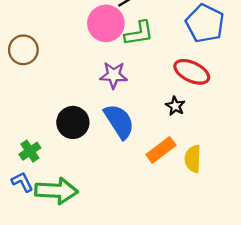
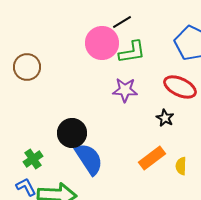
purple star: (114, 75) -> (125, 90), moved
blue semicircle: (119, 121) -> (89, 159), moved
yellow semicircle: (193, 159) -> (181, 166), size x0.7

